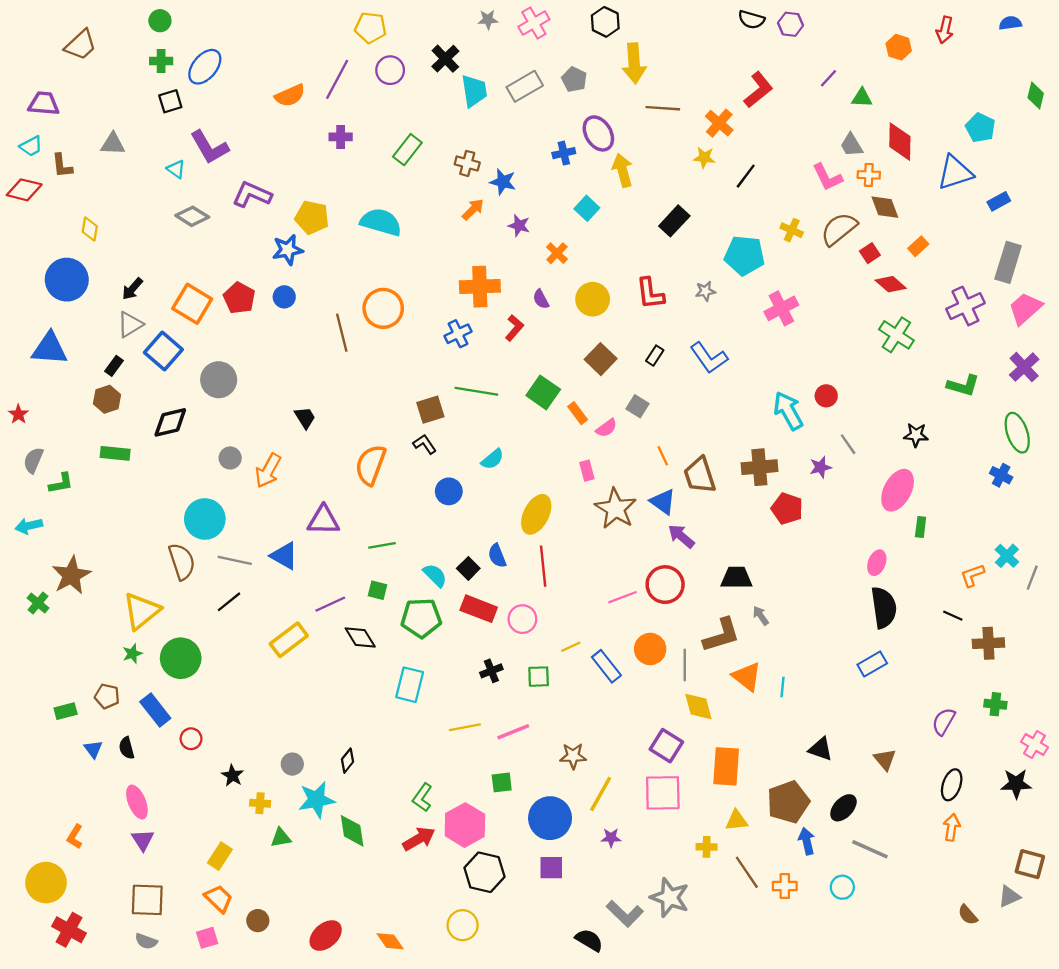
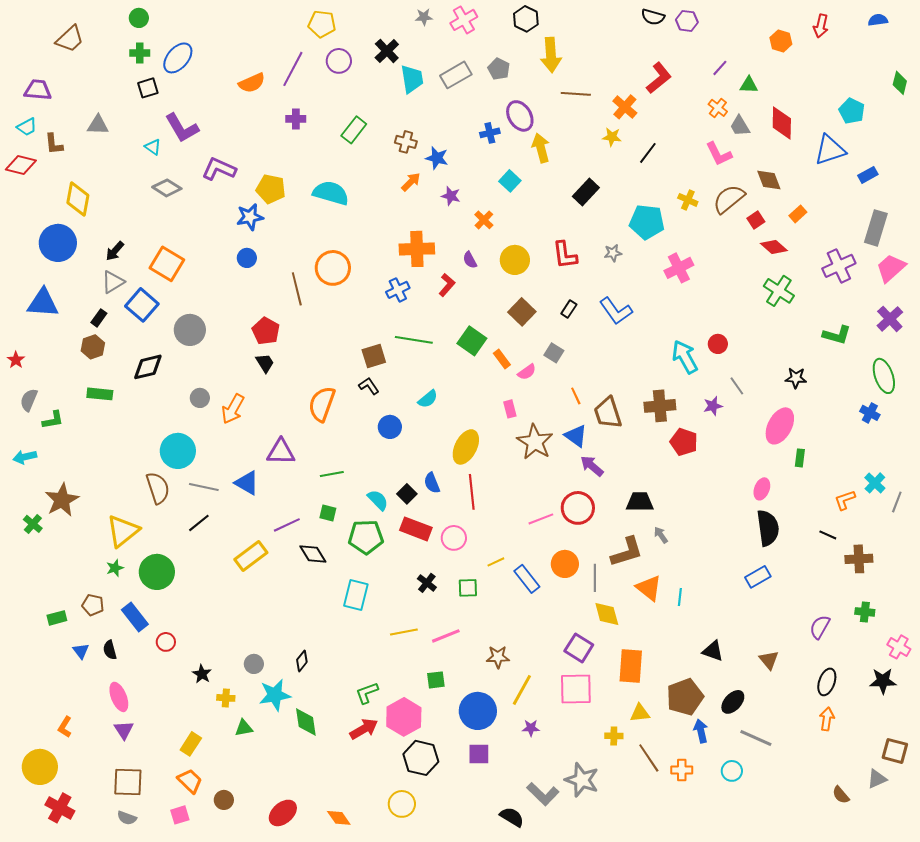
orange cross: (869, 175) -> (718, 108), moved, turned 36
yellow diamond: (90, 229) -> (78, 199), size x1.6
red pentagon: (239, 298) -> (266, 331), moved
black cross: (491, 671) -> (427, 583), turned -30
green L-shape: (422, 797) -> (367, 693), turned 35

